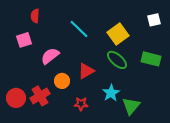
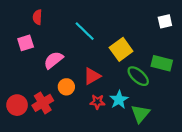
yellow square: (118, 34) -> (121, 49), moved
green ellipse: (117, 60) -> (138, 76), moved
red star: (81, 104) -> (97, 102), moved

